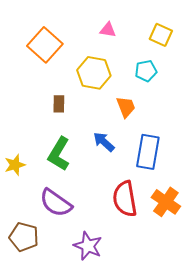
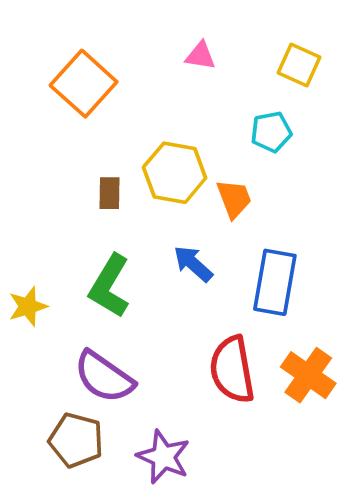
yellow hexagon: (94, 73) -> (175, 173), moved
brown pentagon: (24, 237) -> (76, 440), moved

